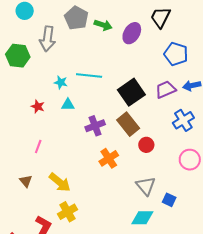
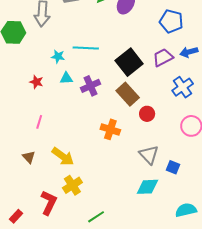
purple cross: (95, 126) -> (91, 86), moved
orange cross: (109, 158) -> (110, 129), turned -36

